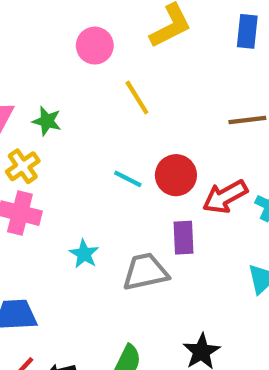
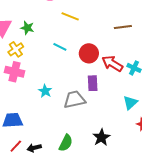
yellow line: (137, 97) -> (70, 16), turned -36
cyan line: (128, 179) -> (60, 47), moved
red arrow: (225, 197) -> (112, 64), turned 60

